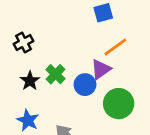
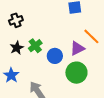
orange line: (115, 47) -> (91, 36), moved, turned 72
purple triangle: (101, 69) -> (77, 48), moved

